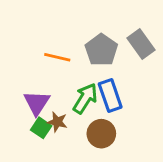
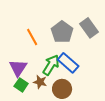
orange line: (57, 57) -> (32, 37), turned 48
blue rectangle: (110, 95) -> (68, 63), turned -30
brown star: (57, 122) -> (40, 82), moved

